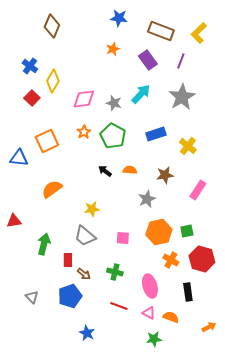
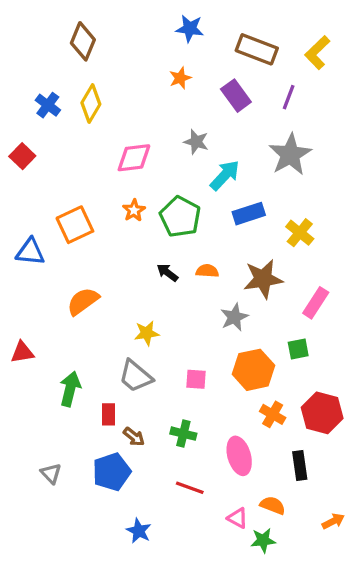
yellow diamond: (53, 81) -> (91, 104), moved
cyan arrow: (141, 94) -> (225, 175), moved
red square: (32, 98) -> (22, 156), moved
gray star: (114, 103) -> (196, 142), moved
brown star: (165, 175) -> (263, 279), size x1.4
green square: (187, 231) -> (298, 349), moved
pink triangle: (149, 313) -> (238, 518), moved
green star: (154, 339) -> (263, 540), moved

